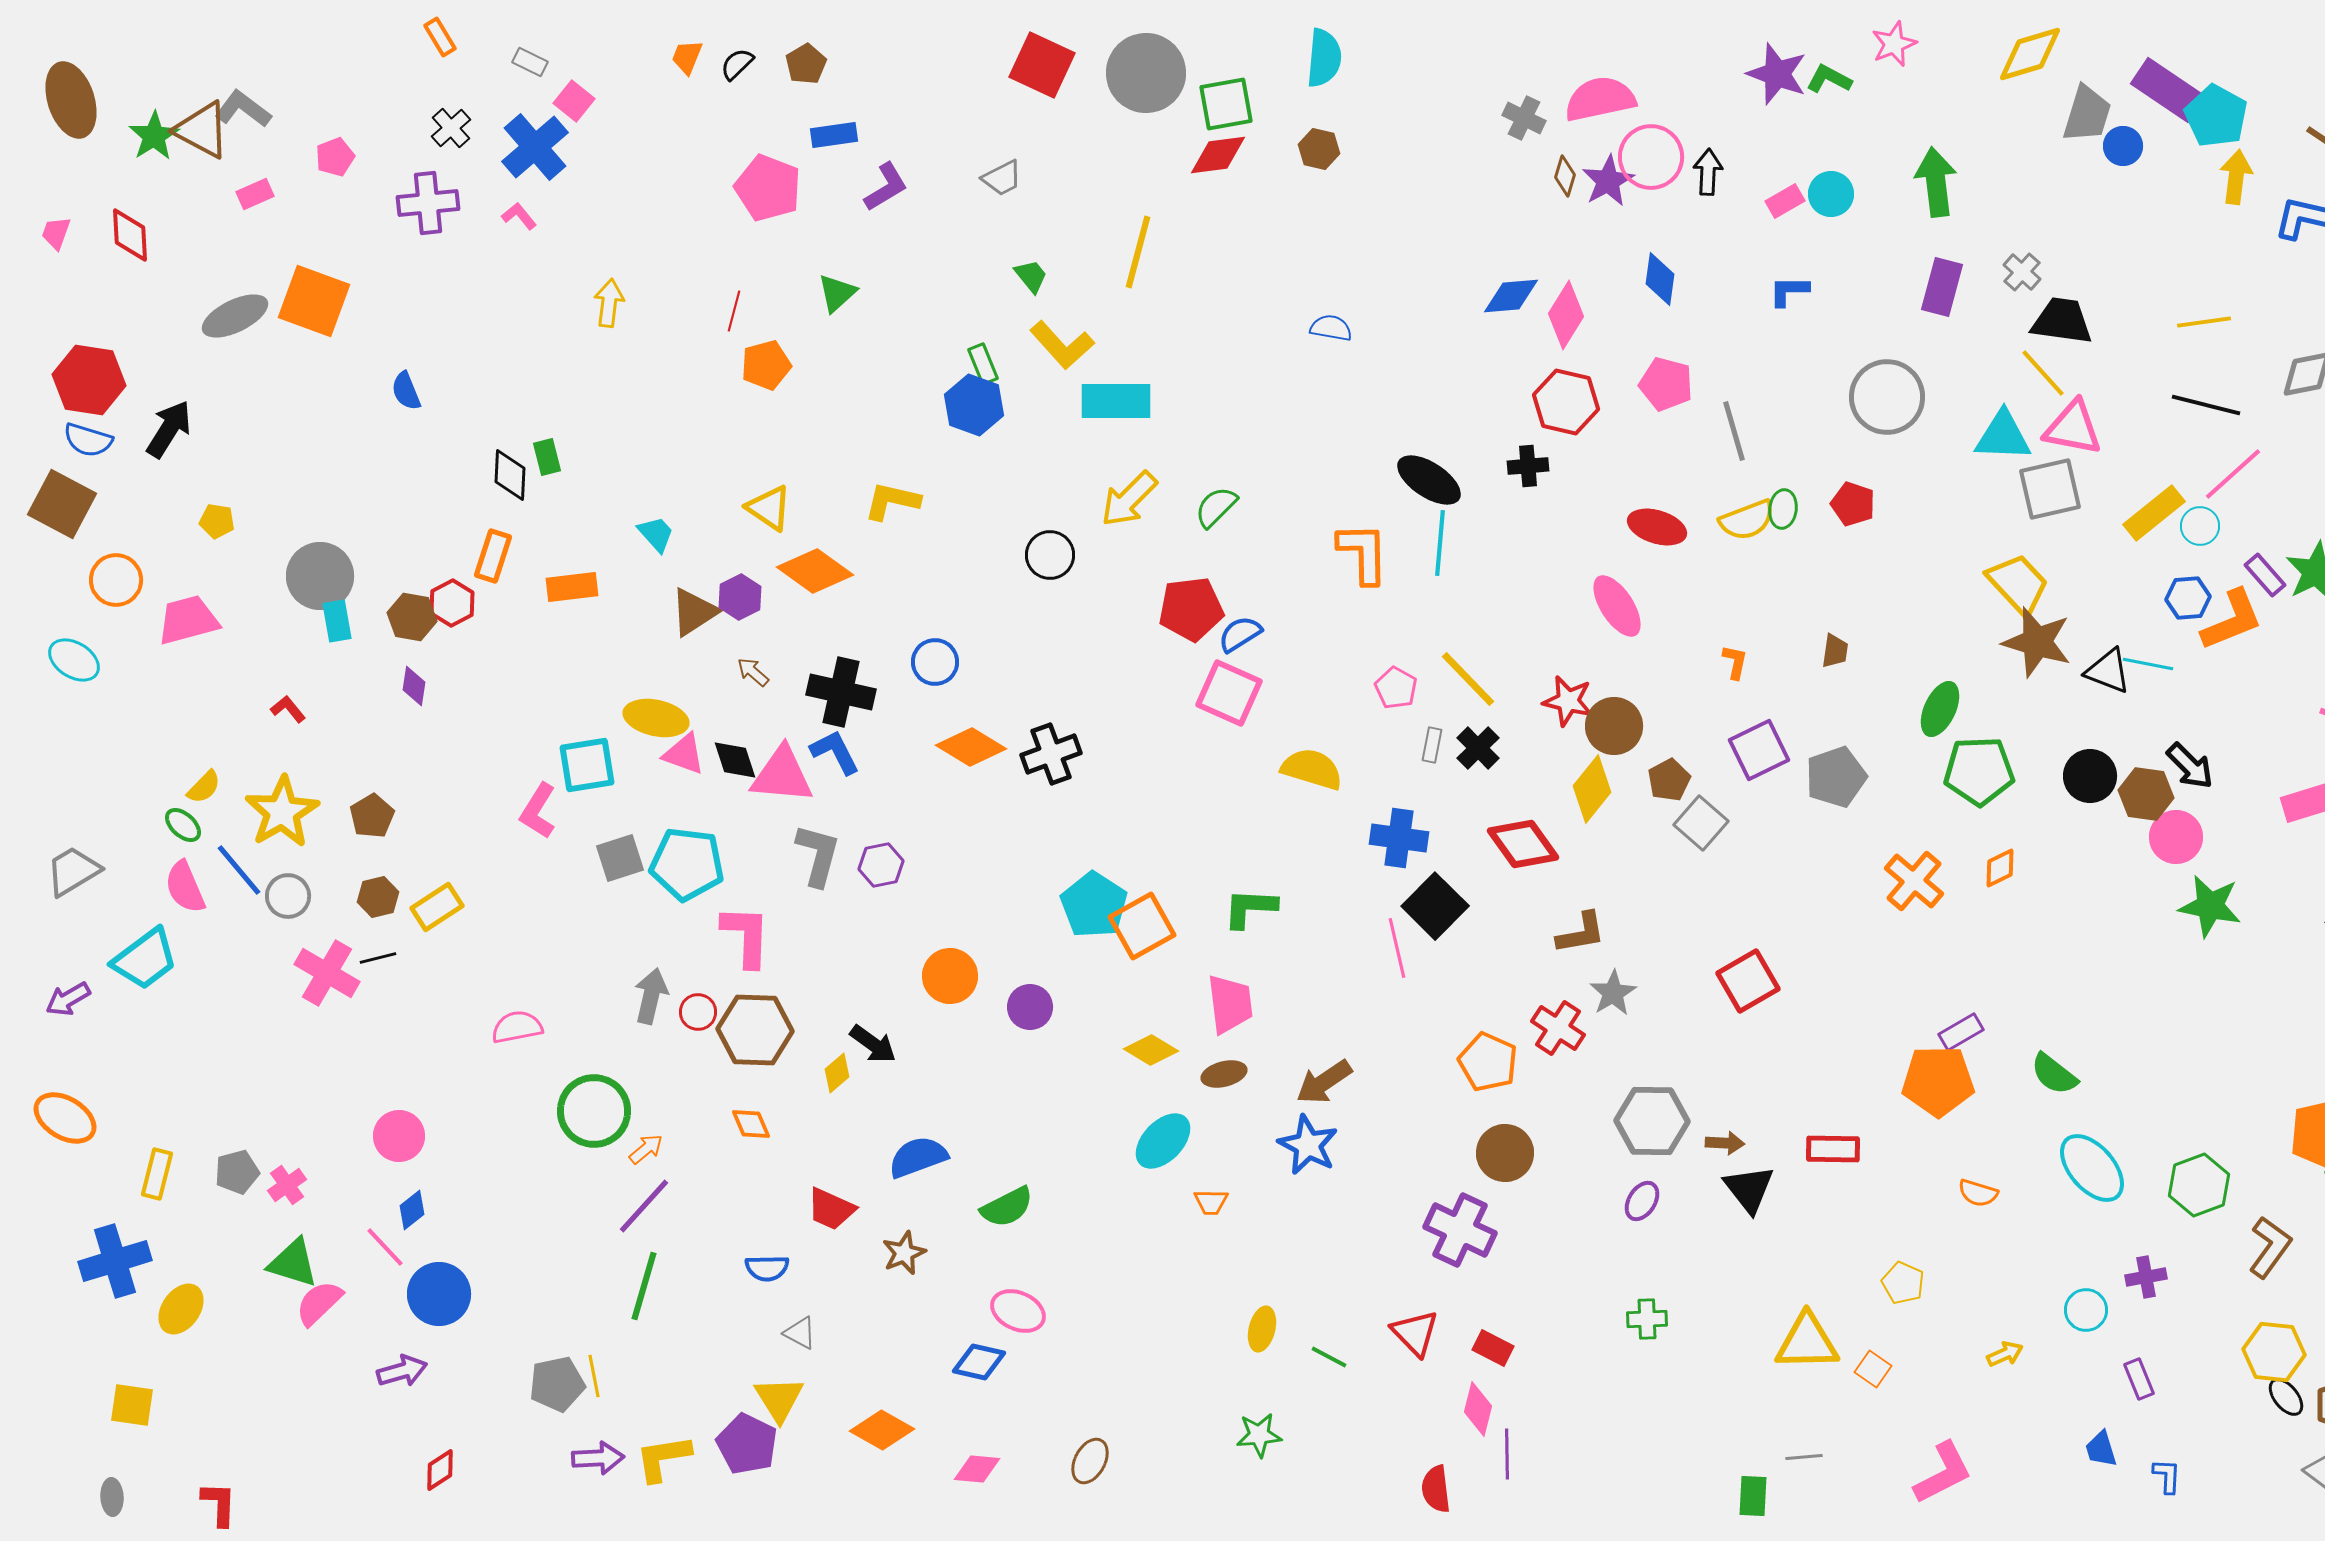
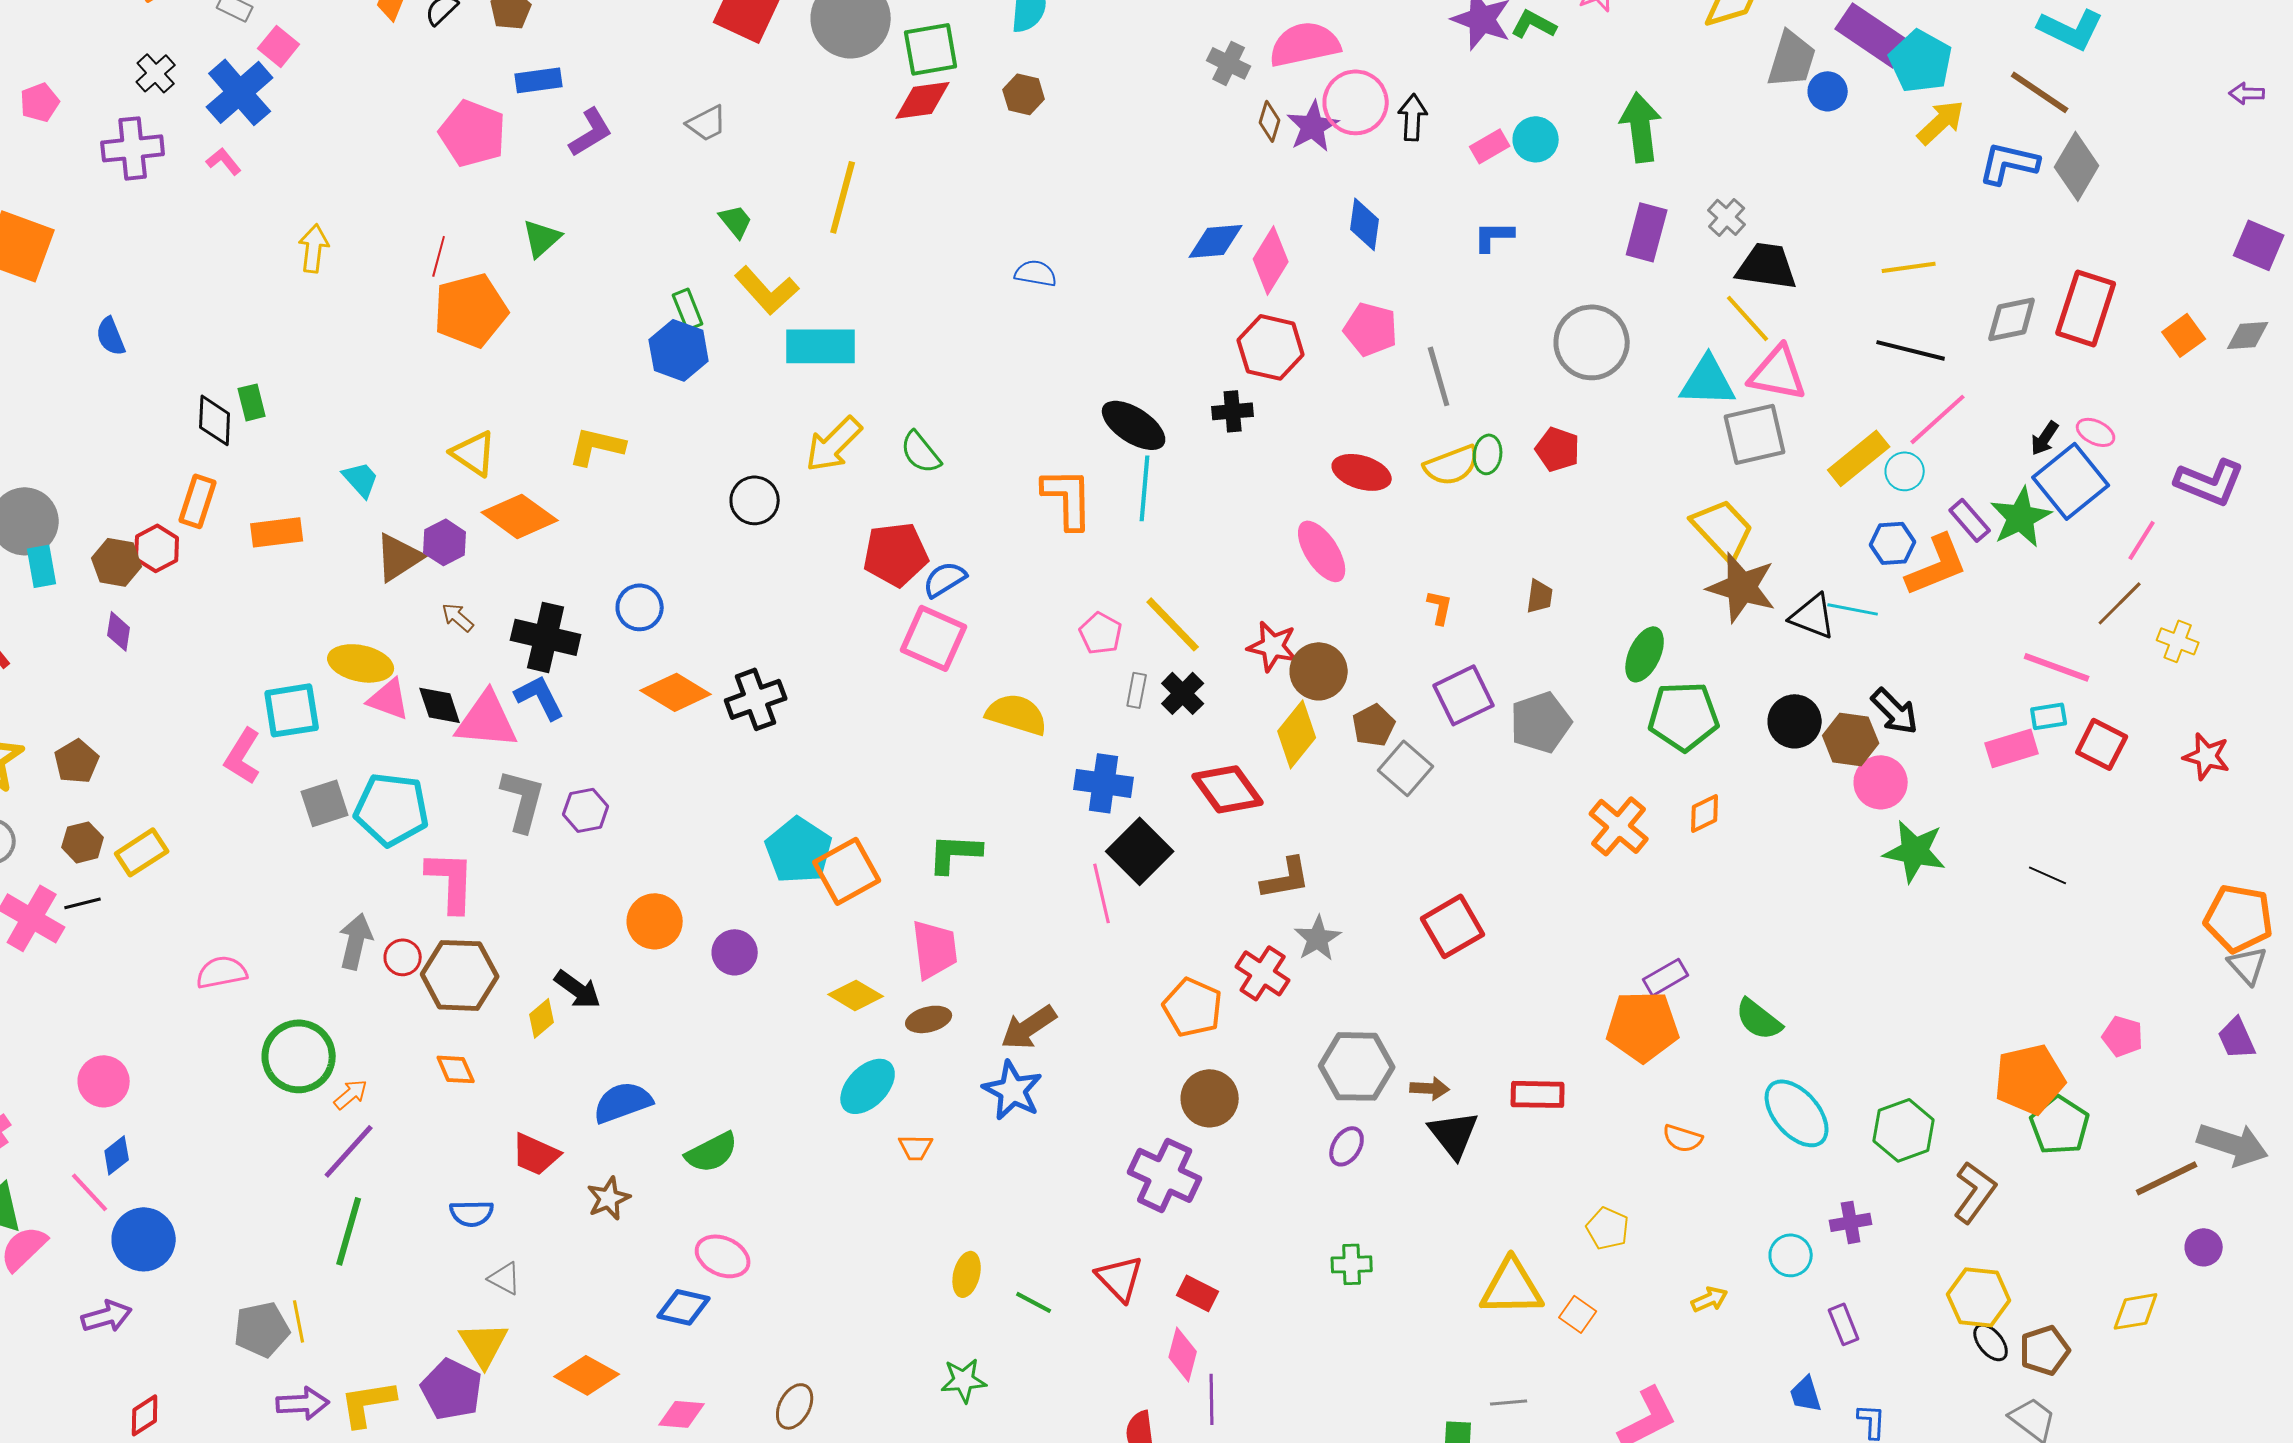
yellow arrow: (2236, 177) -> (1941, 122), turned 40
orange pentagon: (766, 365) -> (471, 310), size x1.5
green semicircle: (1216, 507) -> (921, 452), turned -84

